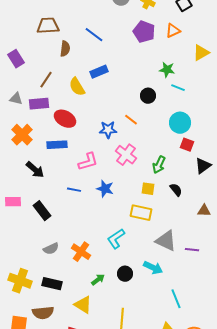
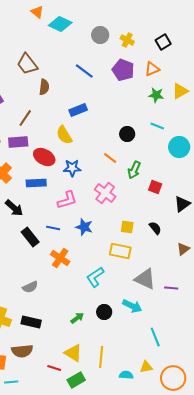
brown trapezoid: (48, 26) -> (27, 64), turned -125
blue line: (94, 35) -> (84, 71), moved
green star: (167, 70) -> (156, 95), moved
yellow semicircle: (77, 87) -> (64, 135), moved
cyan circle: (180, 123) -> (179, 147), moved
blue star: (108, 130) -> (72, 168), moved
red square: (187, 145) -> (155, 187), moved
green arrow: (159, 165) -> (134, 170), moved
black rectangle: (42, 211) -> (30, 237), moved
brown triangle: (204, 211) -> (183, 249), turned -40
orange cross: (81, 252) -> (60, 258), moved
yellow triangle: (83, 305) -> (73, 353), moved

